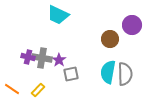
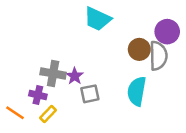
cyan trapezoid: (58, 15) -> (97, 19), moved
purple cross: (28, 57) -> (38, 95), moved
gray semicircle: (125, 74) -> (158, 56), moved

